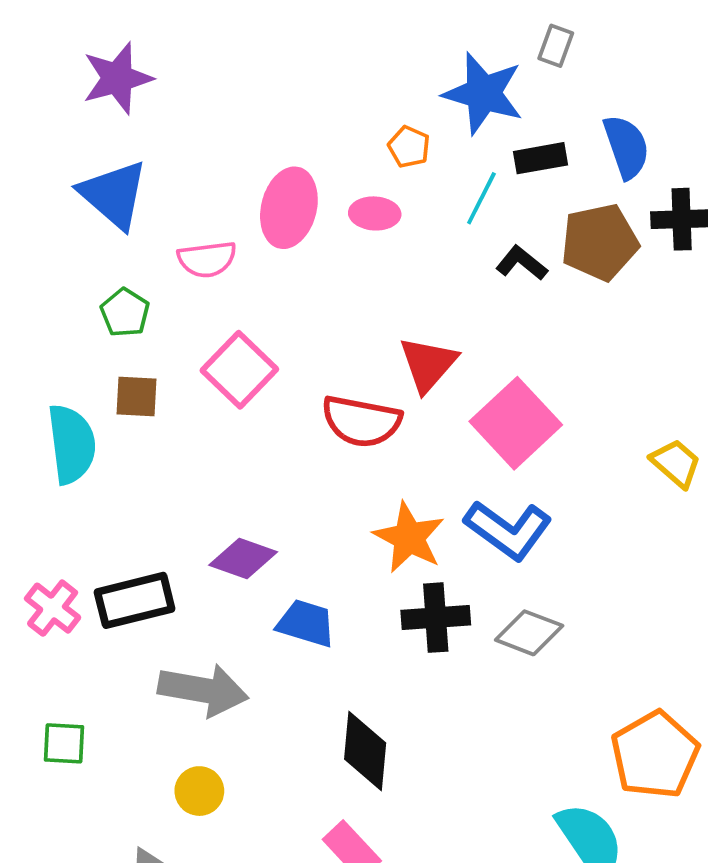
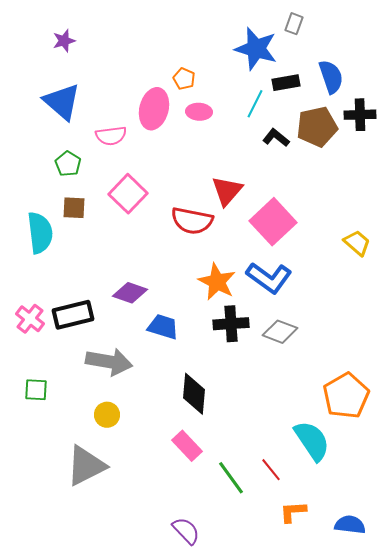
purple star: (117, 78) -> (64, 41), size x0.6
orange pentagon: (409, 147) -> (184, 79), moved

